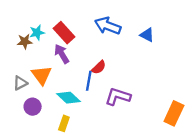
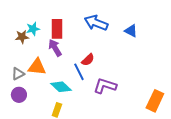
red rectangle: (64, 33) -> (57, 29), turned 42
orange triangle: (42, 75) -> (37, 67), turned -48
blue line: (89, 81) -> (79, 72), turned -36
purple circle: (33, 107) -> (19, 95), moved

